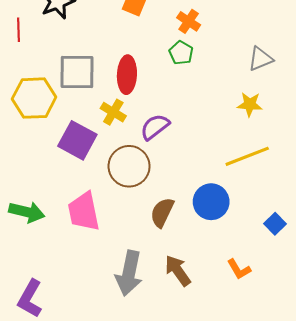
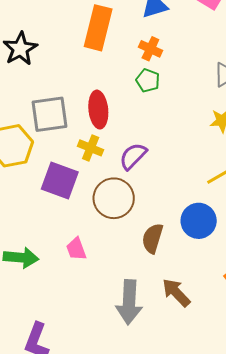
pink trapezoid: (84, 212) -> (76, 249), size x0.6

